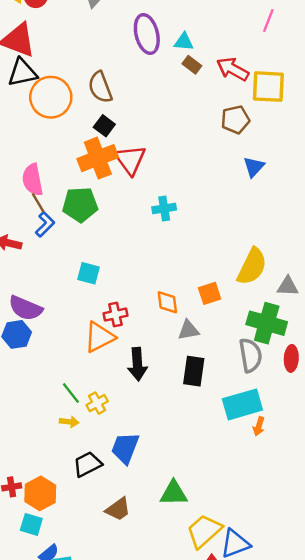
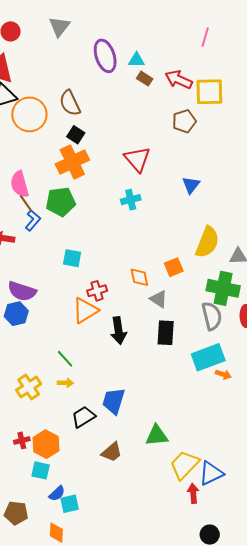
red triangle: (130, 160) -> (137, 159), moved
blue triangle: (254, 167) -> (191, 185), moved
gray triangle: (188, 330) -> (159, 299), turned 48
yellow cross: (97, 403) -> (29, 387), moved, size x1.4
orange arrow: (259, 426) -> (223, 374), turned -84

